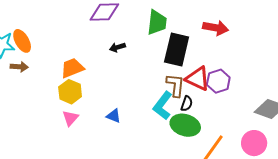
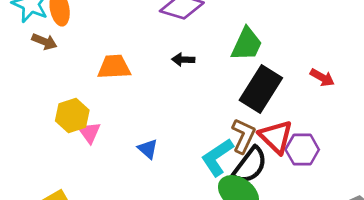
red arrow: (216, 28) -> (322, 78), size x0.7
yellow hexagon: (70, 92) -> (72, 116), moved
black semicircle: (187, 104) -> (250, 165), size x1.8
pink triangle: (70, 118) -> (89, 132), turned -36

